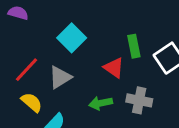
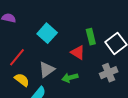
gray triangle: (60, 77) -> (47, 70), moved
gray cross: (139, 100) -> (109, 73), moved, turned -30

